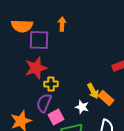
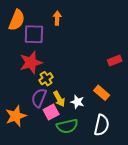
orange semicircle: (22, 26) -> (17, 20), turned -70
yellow cross: (51, 84) -> (46, 79), turned -32
yellow arrow: (93, 91) -> (59, 99), moved

